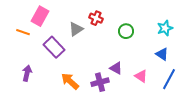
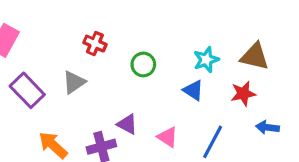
gray triangle: (76, 29) -> (74, 82), moved
blue triangle: (162, 54) -> (193, 90), moved

